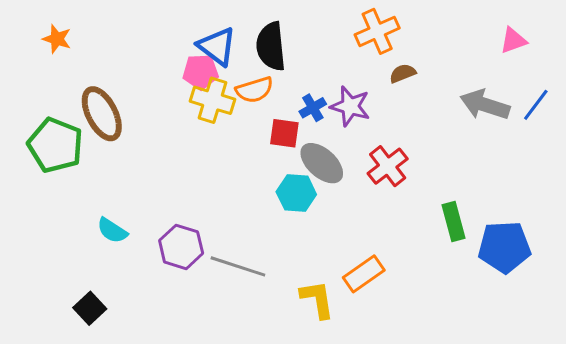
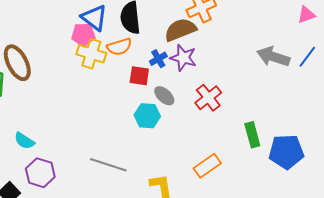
pink triangle: (513, 40) -> (306, 15), moved
brown semicircle: (403, 73) -> (180, 30), moved, size x1.8
gray ellipse: (322, 163) -> (164, 96), size x0.7
purple hexagon: (181, 247) -> (40, 173), moved
orange rectangle: (364, 274) -> (207, 166), moved

